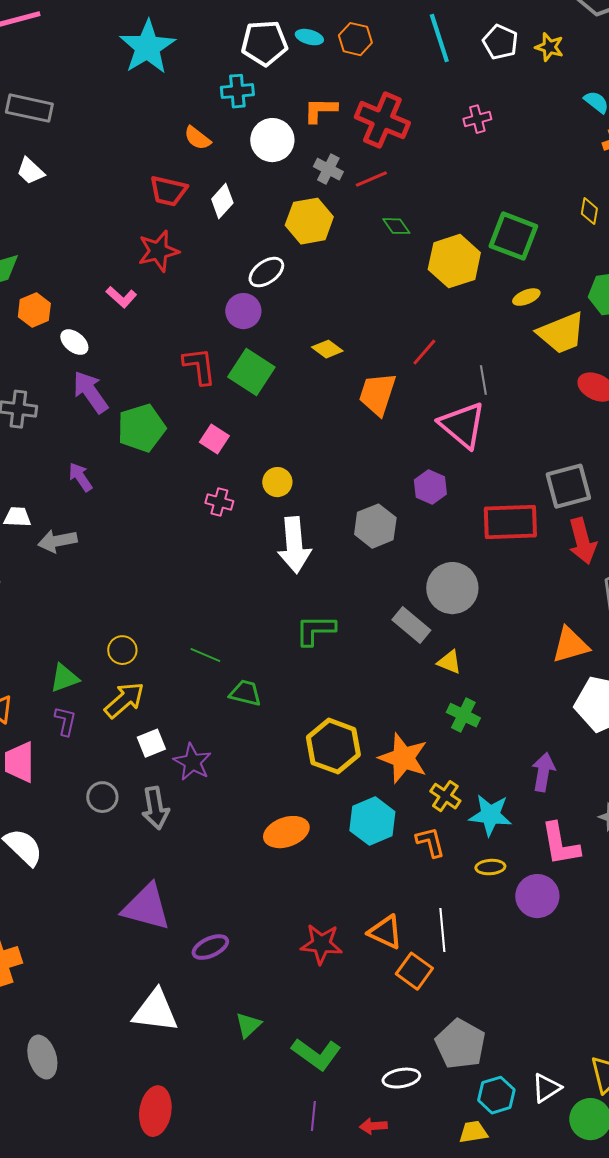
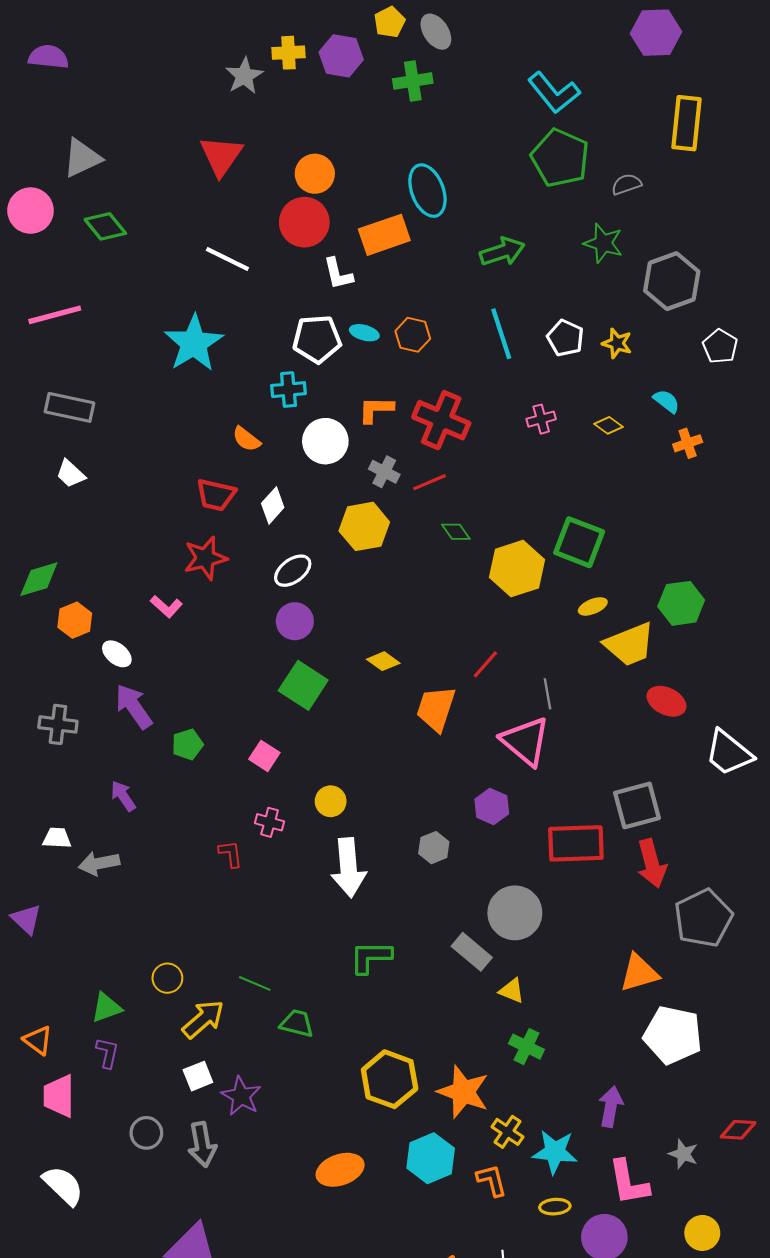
yellow diamond: (589, 211) -> (609, 425), moved, turned -64
white ellipse: (266, 272) -> (293, 571), moved
red L-shape: (199, 366) -> (231, 854), moved, size x0.7
green pentagon: (141, 428) -> (187, 744), size x0.6
gray hexagon: (375, 526) -> (434, 848), size x0.7
yellow arrow: (124, 700) -> (203, 1019), moved

